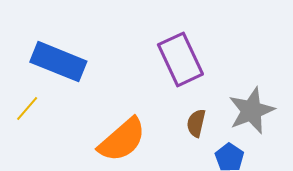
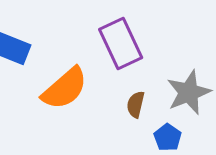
orange semicircle: (122, 140) -> (65, 88), moved

